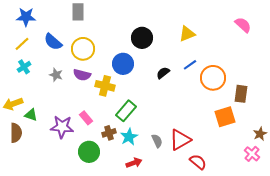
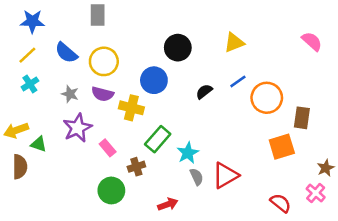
pink semicircle: (243, 25) -> (312, 41), moved
purple star: (62, 127) -> (78, 128), moved, turned -30
cyan star: (129, 137) -> (188, 153), moved
red semicircle: (198, 162) -> (281, 203), moved

